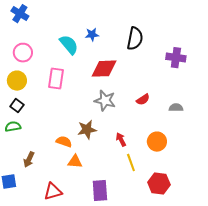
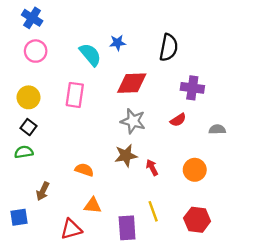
pink circle: (23, 53) -> (36, 51), moved
purple cross: (176, 58) -> (192, 88), moved
brown star: (87, 130) -> (126, 156), moved
orange triangle: (75, 162) -> (93, 205), moved
yellow line: (131, 163) -> (153, 211), moved

